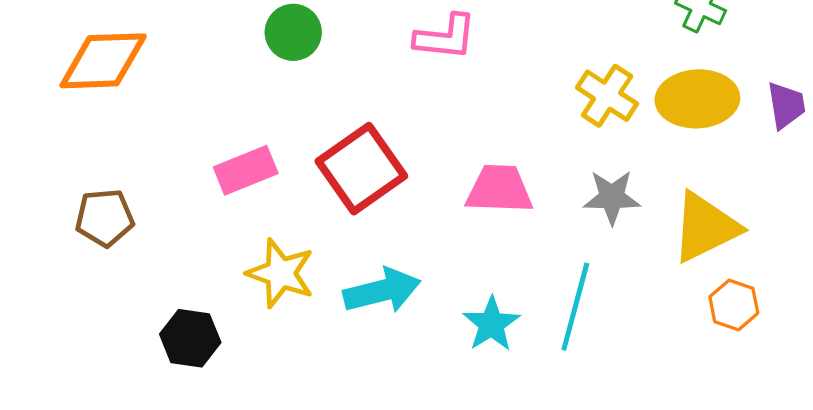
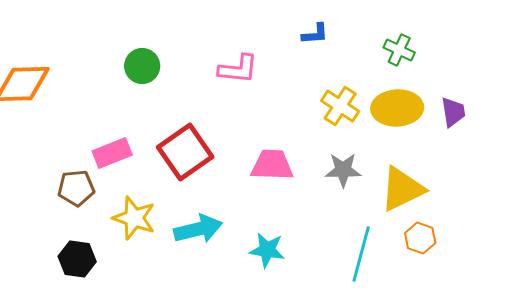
brown pentagon: (105, 218) -> (76, 188), moved
cyan line: (575, 307) -> (361, 254), moved
cyan star: (491, 324) -> (267, 250), turned -30

